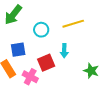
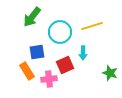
cyan circle: (41, 30) -> (60, 32), size x1.5
pink cross: (30, 77) -> (49, 79), turned -35

